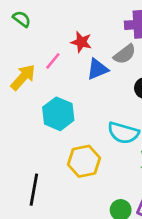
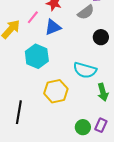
blue triangle: (98, 69) -> (53, 27), moved

